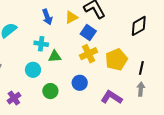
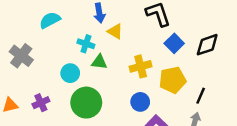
yellow triangle: (71, 17) -> (115, 31), moved, turned 48
blue square: (88, 33) -> (174, 43), moved
blue circle: (80, 83) -> (140, 102), moved
green circle: (50, 91) -> (86, 103), size x1.6

